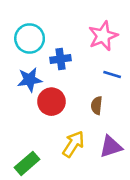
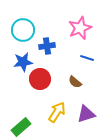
brown semicircle: (97, 105) -> (75, 82), turned -56

